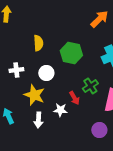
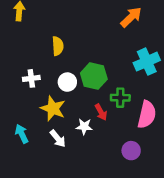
green hexagon: (71, 53) -> (94, 76), moved
green cross: (90, 86) -> (120, 98), turned 35
white arrow: (38, 120) -> (58, 139), turned -42

